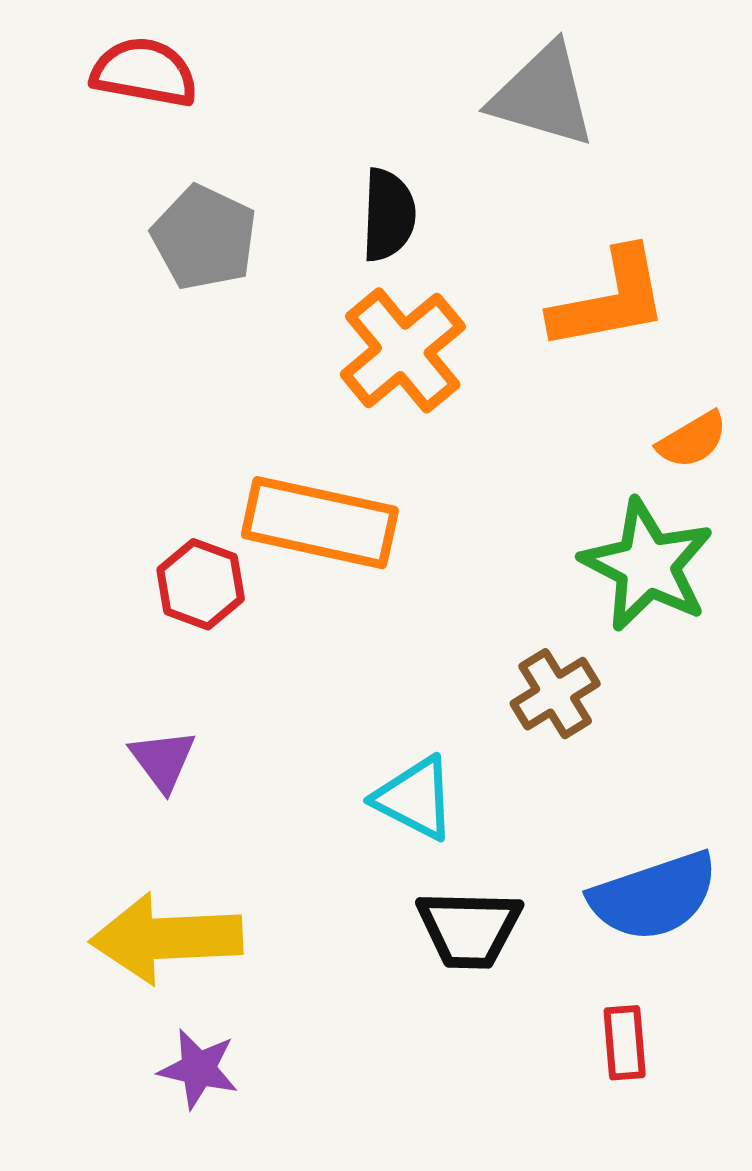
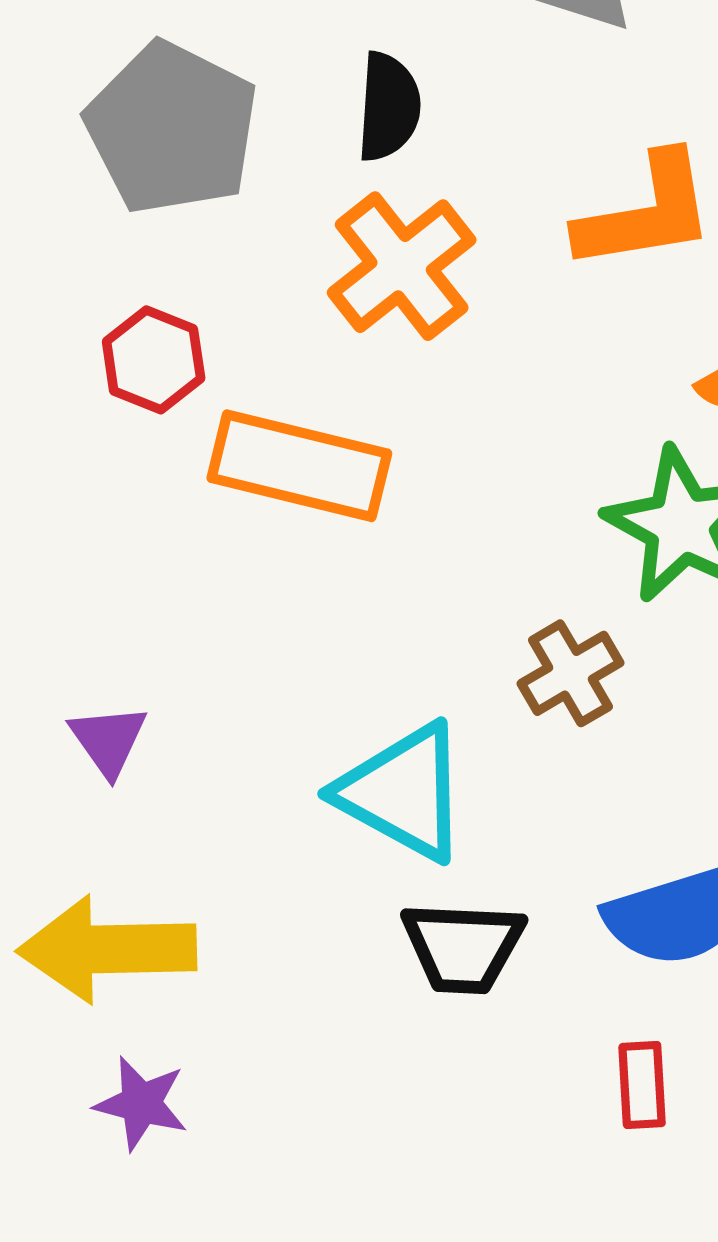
gray pentagon: (204, 238) -> (172, 128), size x1.4
red hexagon: (201, 584) -> (154, 360), moved
cyan triangle: (415, 798) -> (403, 792), size x1.4

